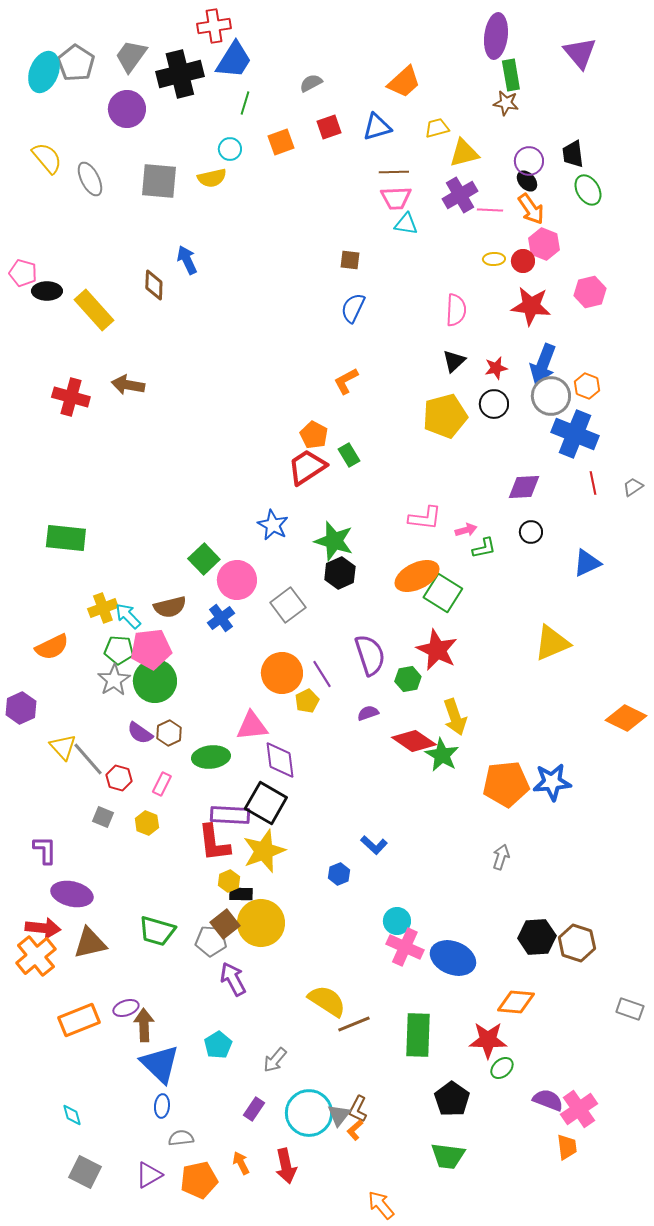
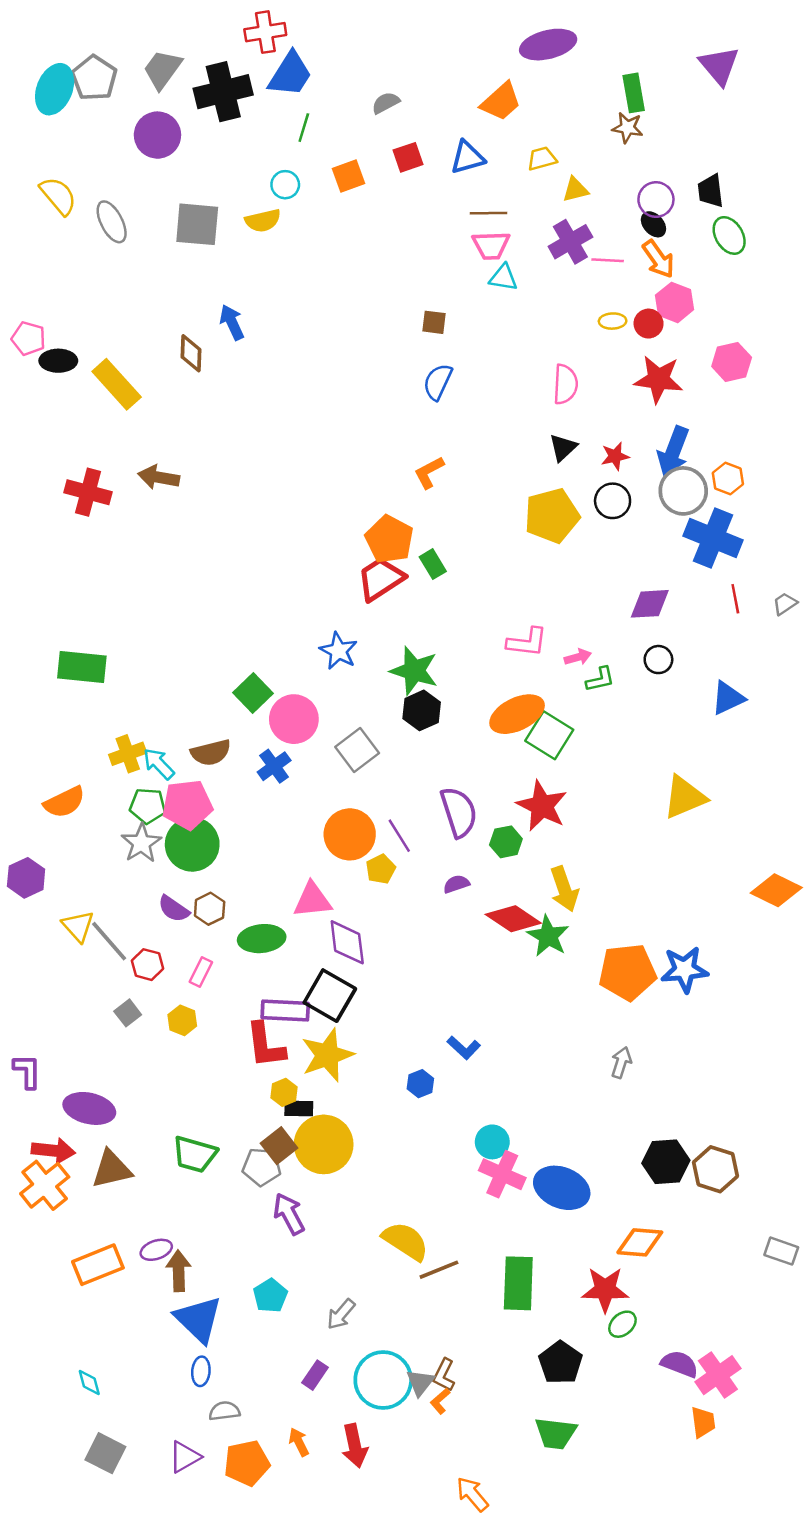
purple ellipse: (496, 36) -> (548, 45), moved, turned 69
yellow triangle: (464, 153) -> (575, 190), size x0.7
orange pentagon: (314, 435) -> (389, 539), size x1.4
gray square: (103, 817) -> (128, 1013), turned 30
purple L-shape: (45, 850) -> (27, 1071), moved

